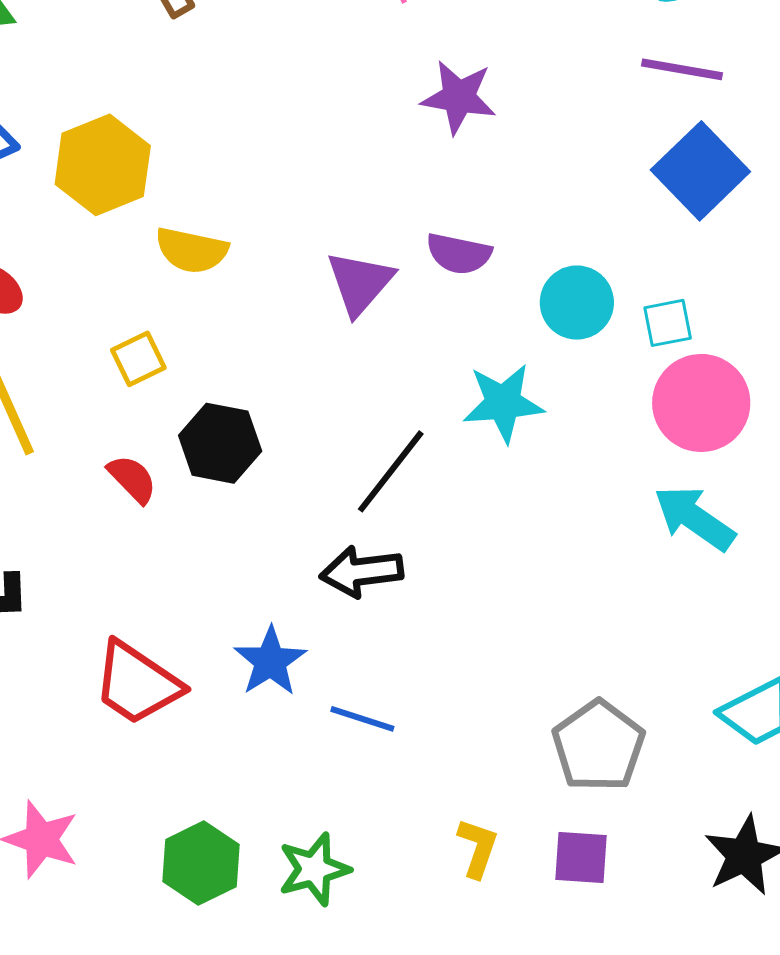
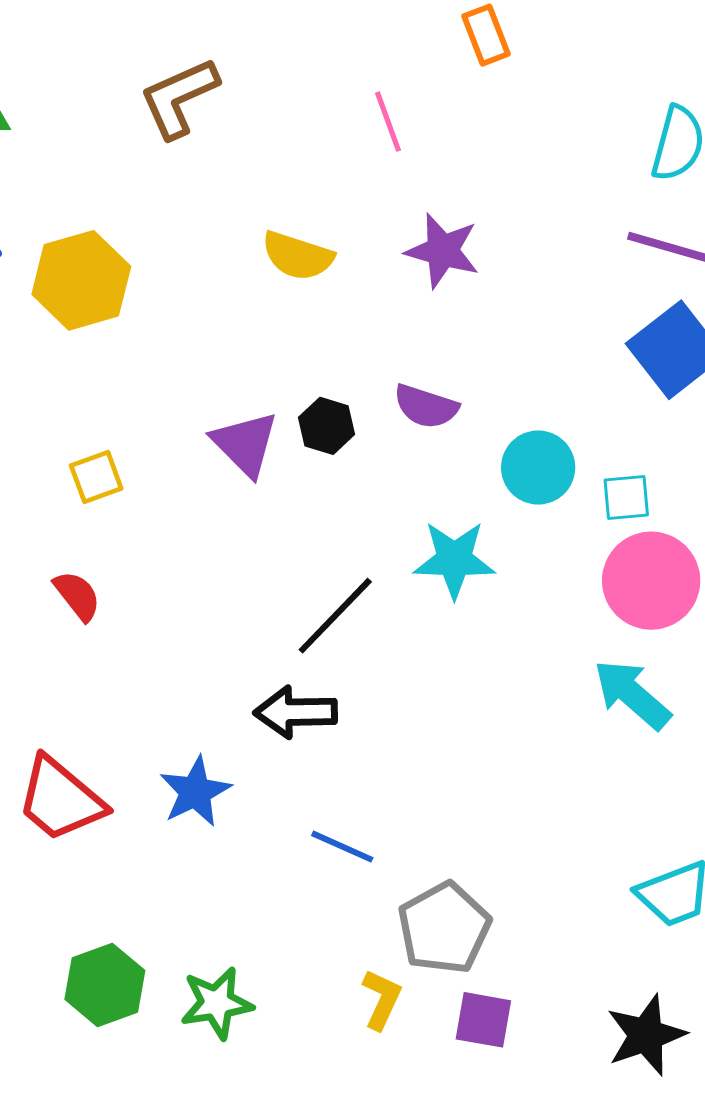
yellow semicircle: (192, 250) -> (298, 256), moved
purple triangle: (360, 283) -> (245, 444), moved, turned -32
black hexagon: (220, 443) -> (327, 426), moved, size x0.7
blue line: (362, 719) -> (342, 847), moved
gray pentagon: (599, 746) -> (444, 928), moved

